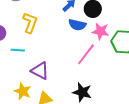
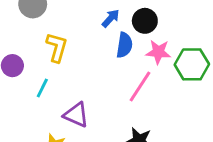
blue semicircle: (77, 25) -> (124, 45), turned -90
cyan line: (18, 50) -> (42, 88), turned -64

